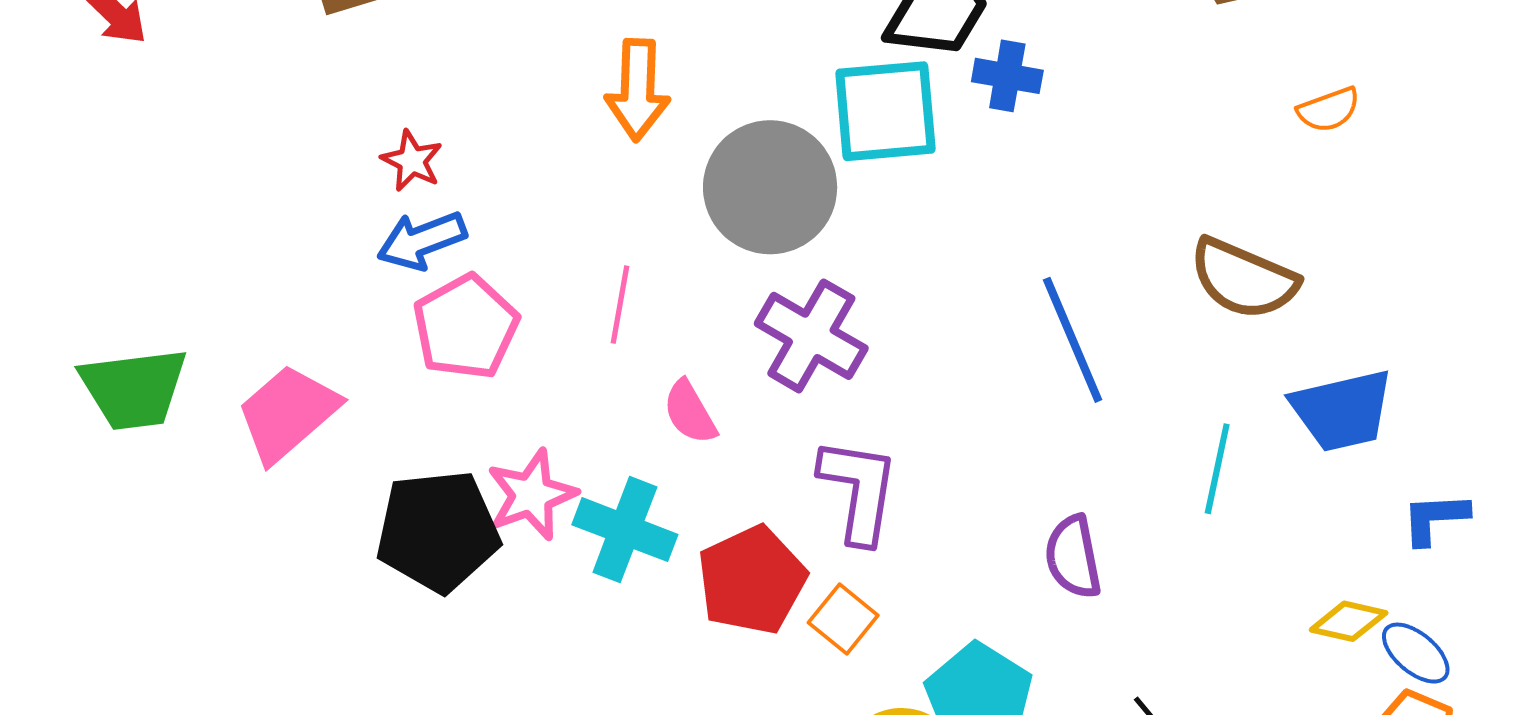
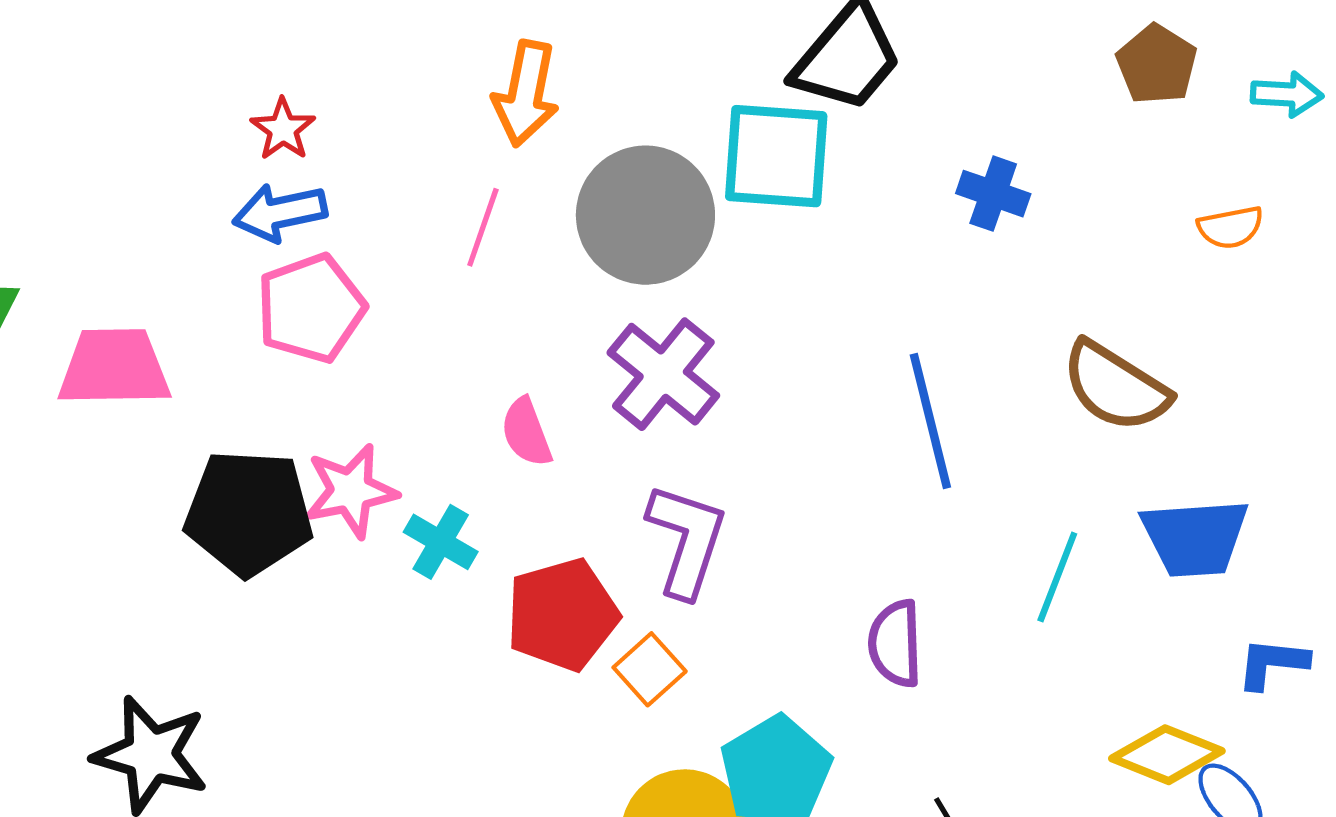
blue cross: (1007, 76) -> (993, 194), moved
pink line: (620, 305) -> (483, 227), moved
pink trapezoid: (288, 413) -> (114, 367), turned 31
cyan cross: (625, 530) -> (441, 542), size x0.7
yellow diamond: (1349, 621) -> (1167, 755), size x1.4

